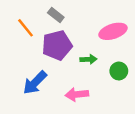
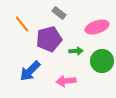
gray rectangle: (56, 15) -> (59, 13), moved
green circle: (119, 71) -> (102, 61), size x1.5

